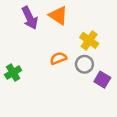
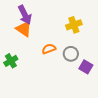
orange triangle: (58, 15) -> (24, 29), moved
yellow cross: (89, 40) -> (74, 25), moved, turned 35

